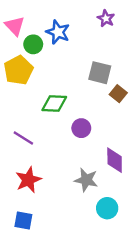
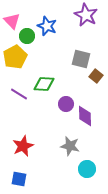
purple star: (106, 18) -> (86, 15), size x1.6
purple line: (23, 138) -> (19, 94), moved
purple diamond: (115, 160) -> (85, 116), moved

